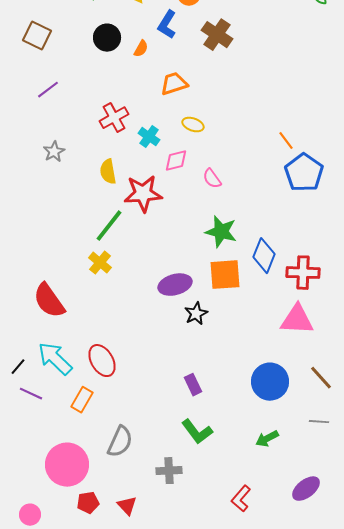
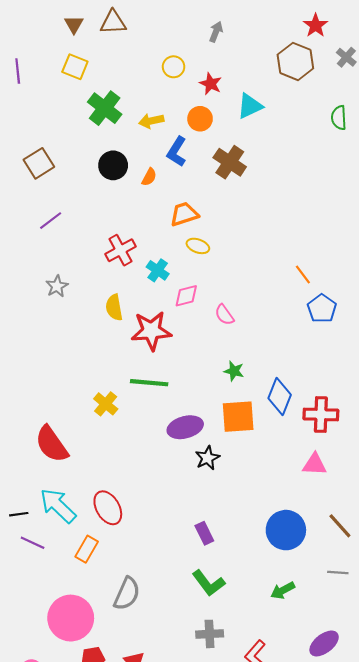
brown square: (37, 36) -> (39, 163), turned 32
yellow ellipse: (193, 125) -> (198, 246), moved
blue pentagon: (304, 173) -> (322, 308), size x0.7
green line: (109, 226) -> (149, 383), moved, turned 57
green star: (221, 232) -> (234, 371), size x0.6
pink triangle: (297, 320) -> (315, 464), size x0.7
black line: (18, 367) -> (19, 514), turned 42
gray cross: (169, 471) -> (210, 634), moved

